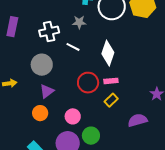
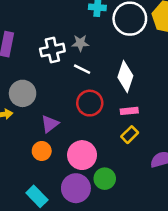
gray star: (79, 22) -> (80, 43), moved
gray circle: (42, 65) -> (23, 93), moved
red circle: (88, 83) -> (90, 103), moved
pink circle: (73, 116) -> (82, 155), size x1.5

